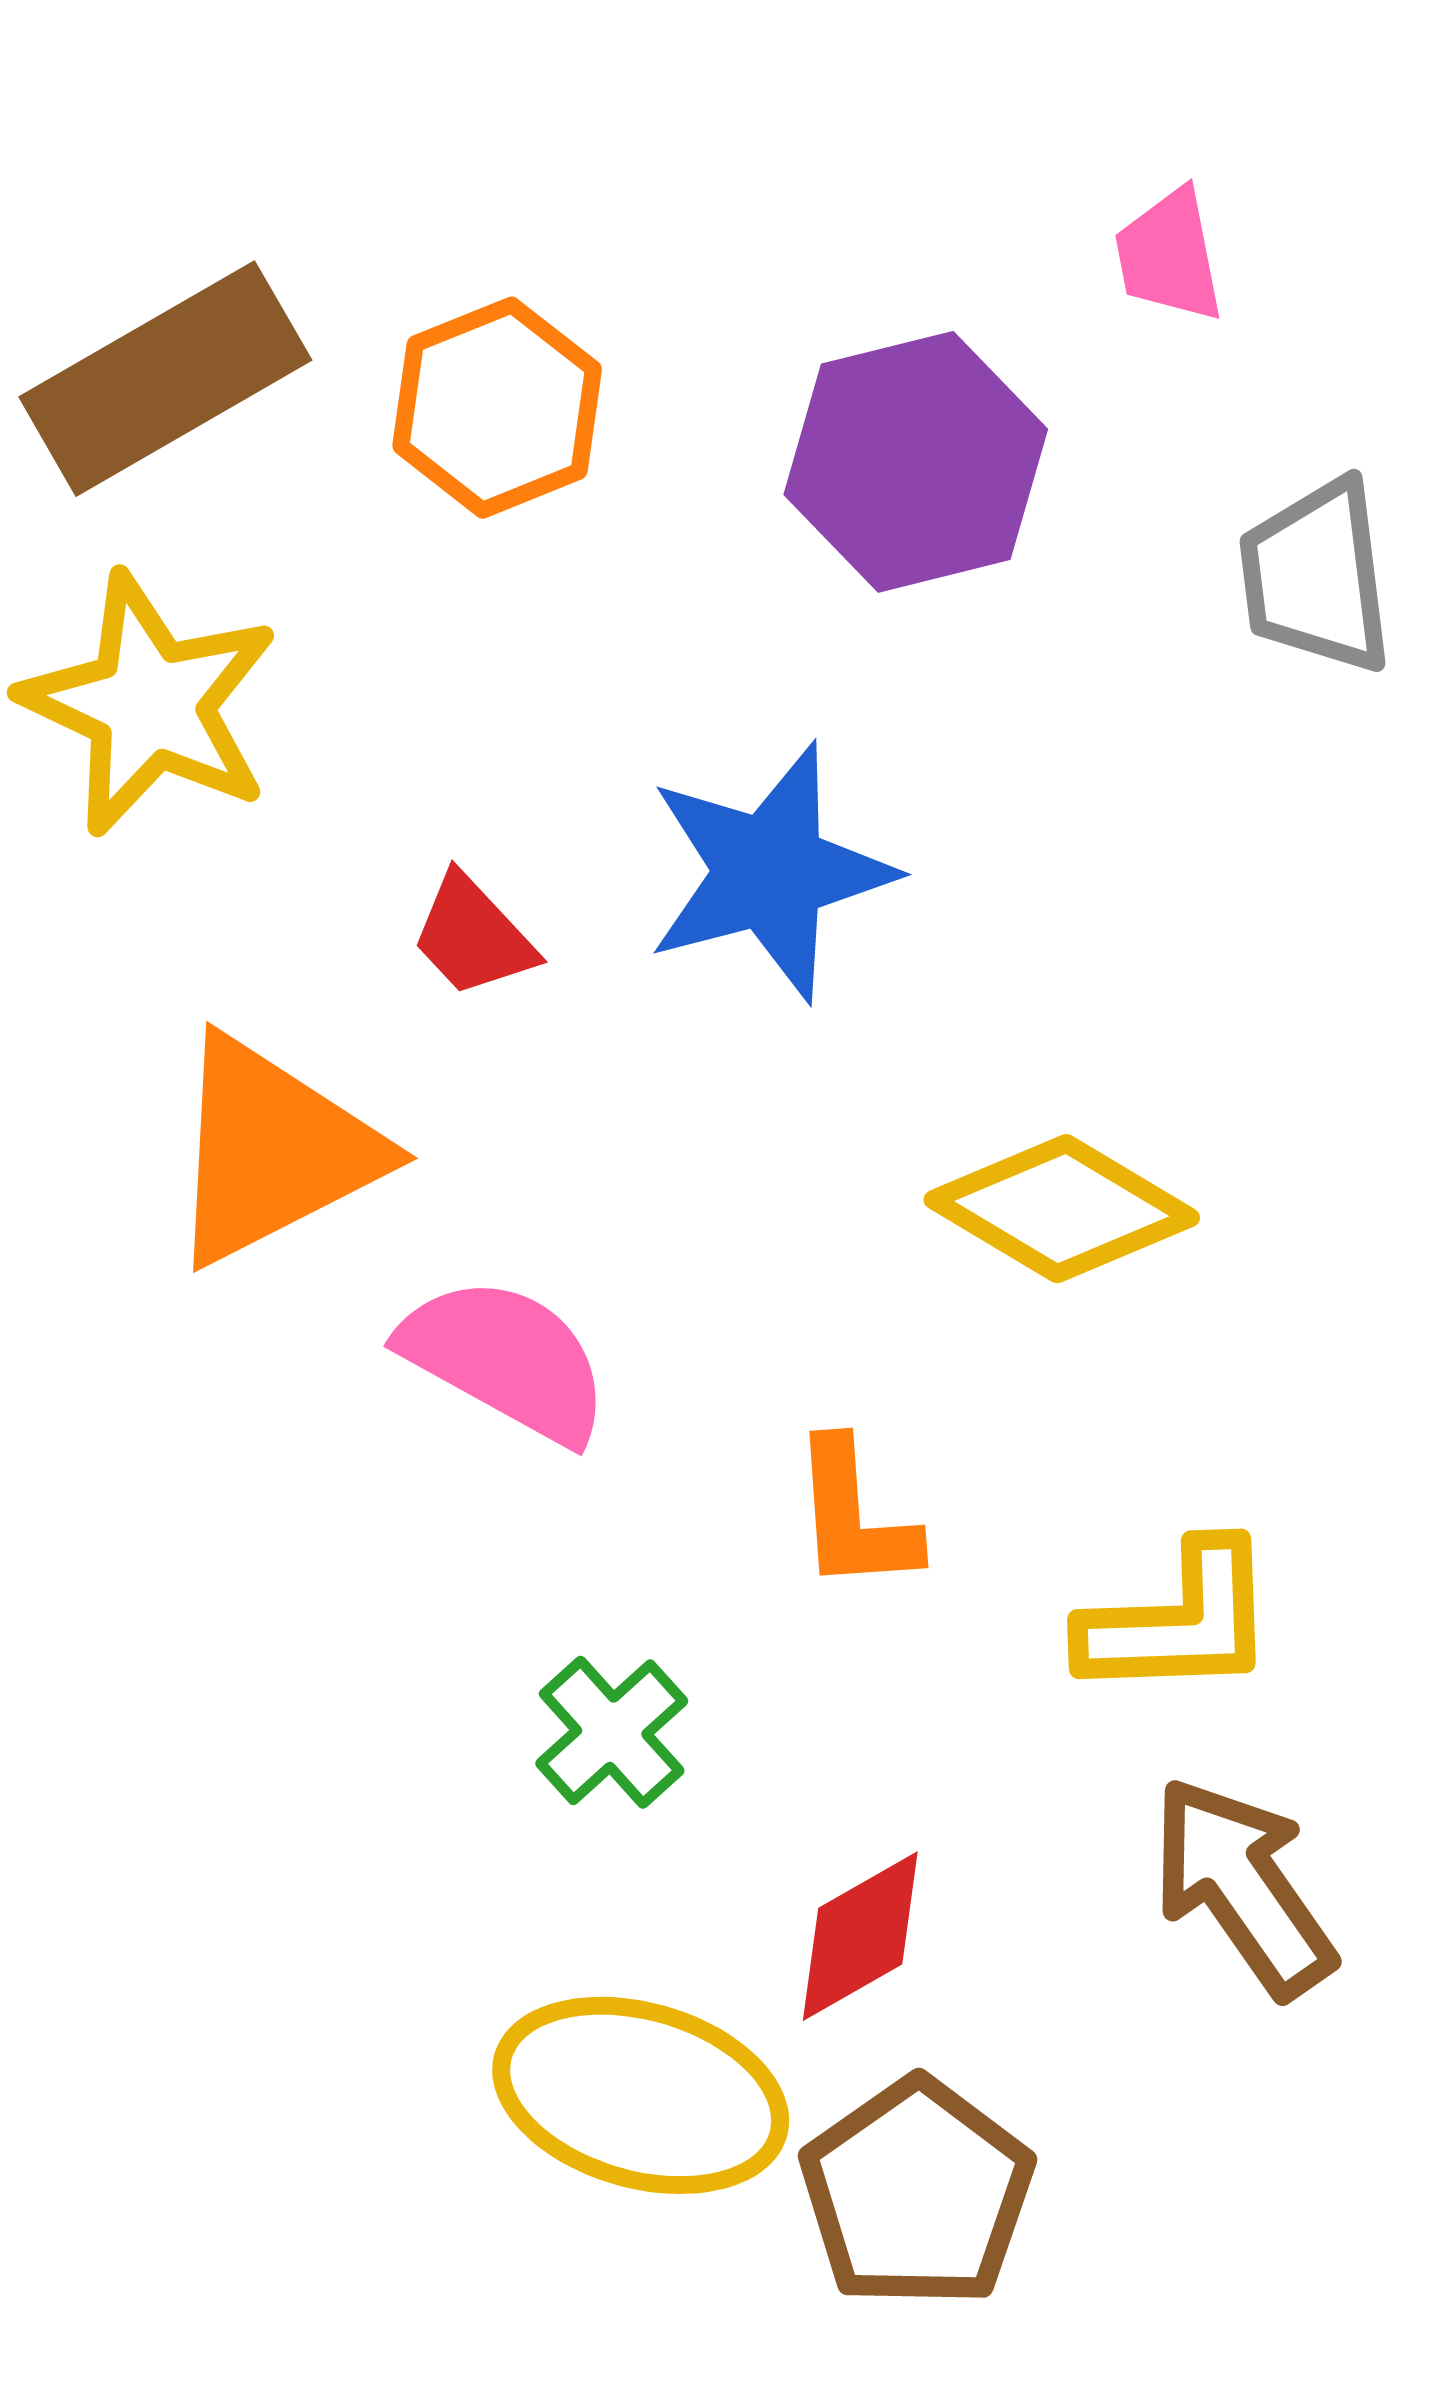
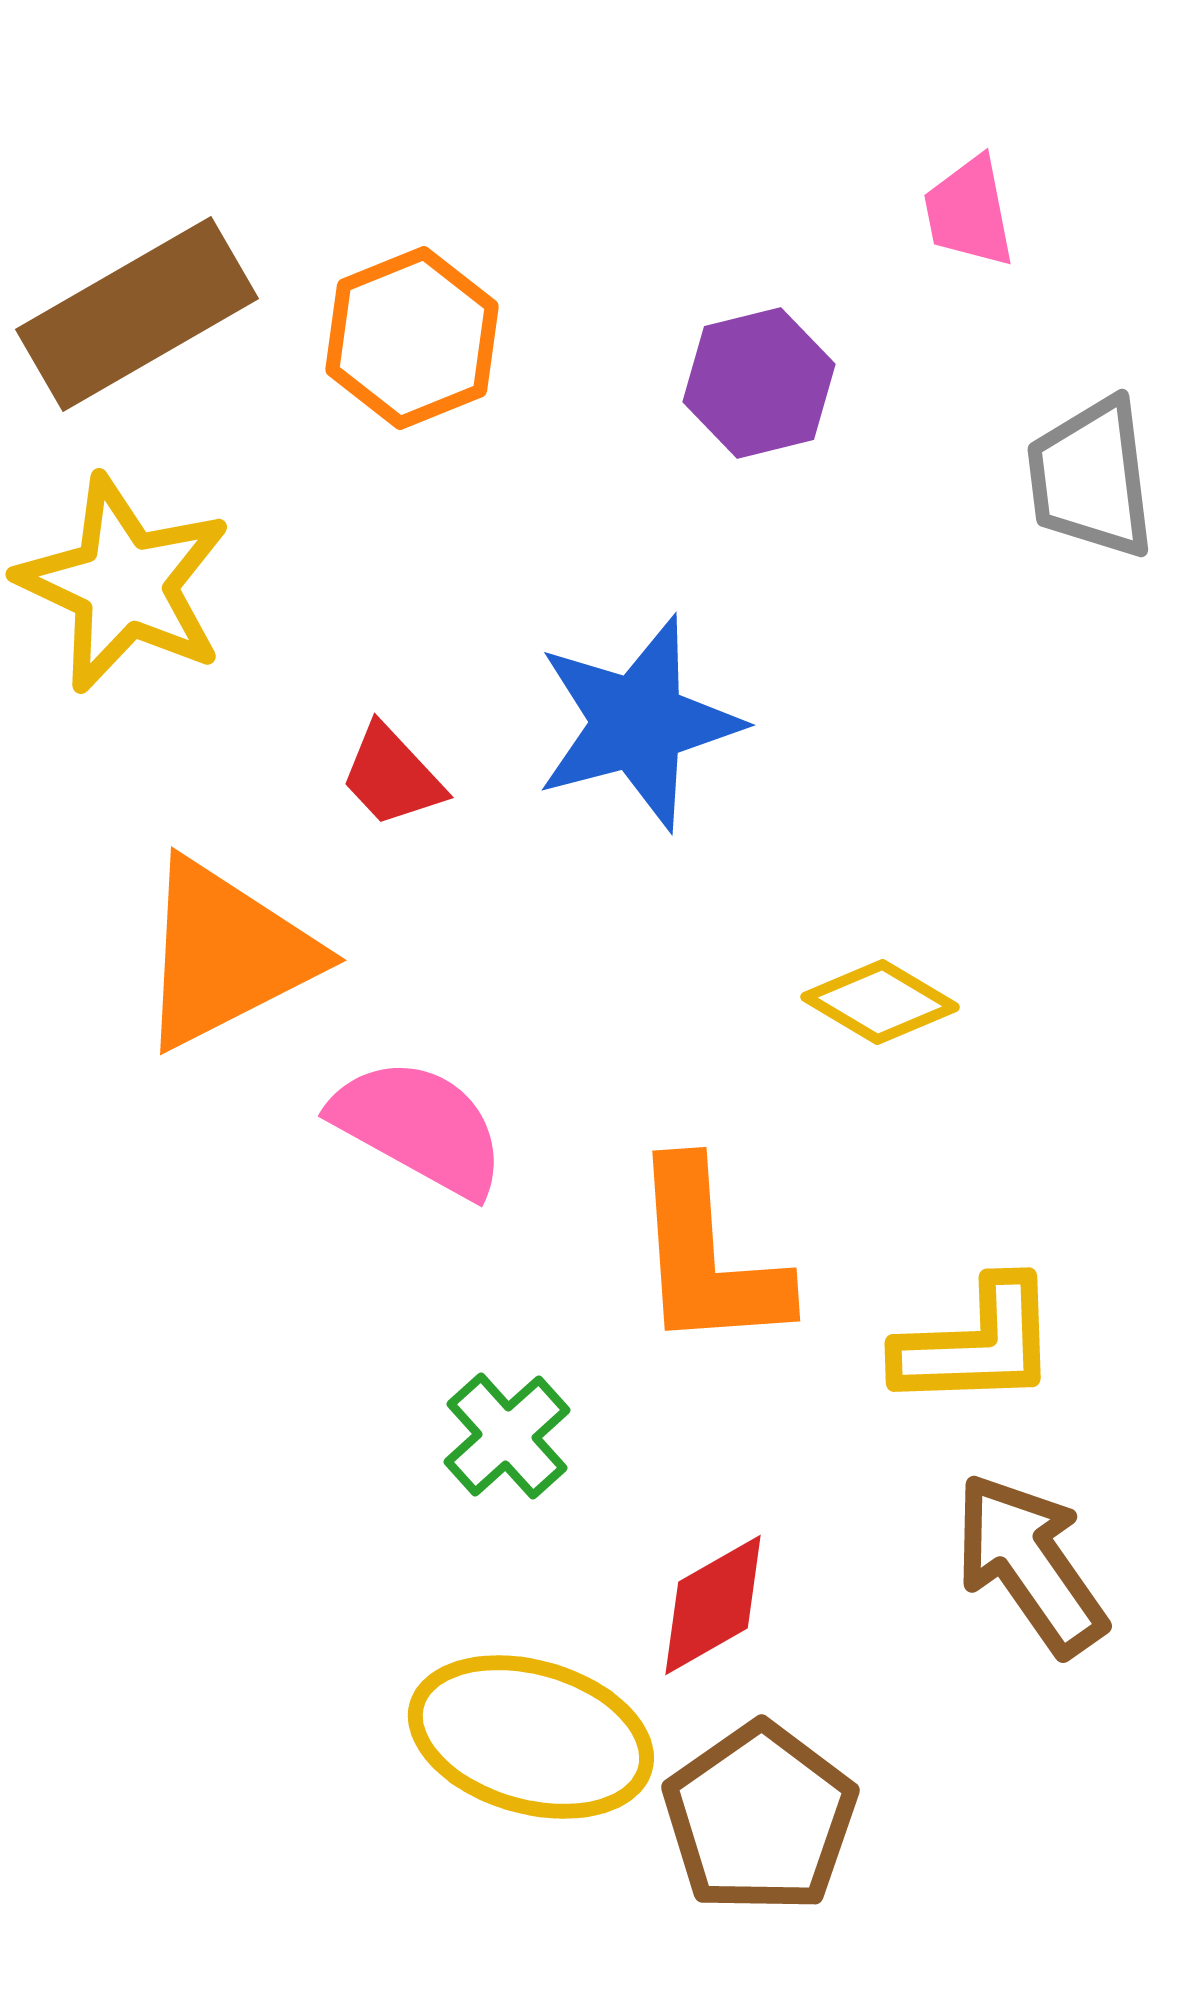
purple hexagon: (916, 462) -> (759, 383), size x0.7
yellow diamond: (1062, 1209) -> (880, 1002), size x0.7
orange L-shape: (854, 1516) -> (708, 1257), size x1.5

